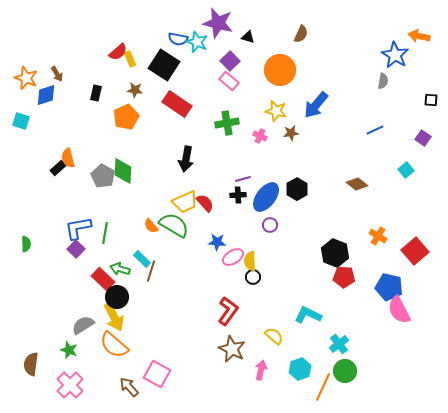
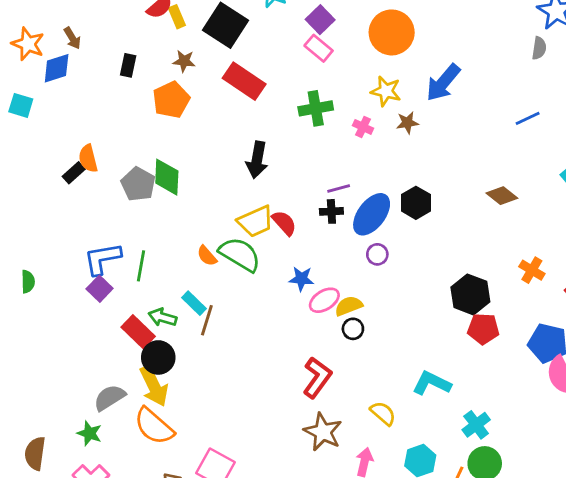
yellow semicircle: (250, 261) -> (349, 306), turned 72

